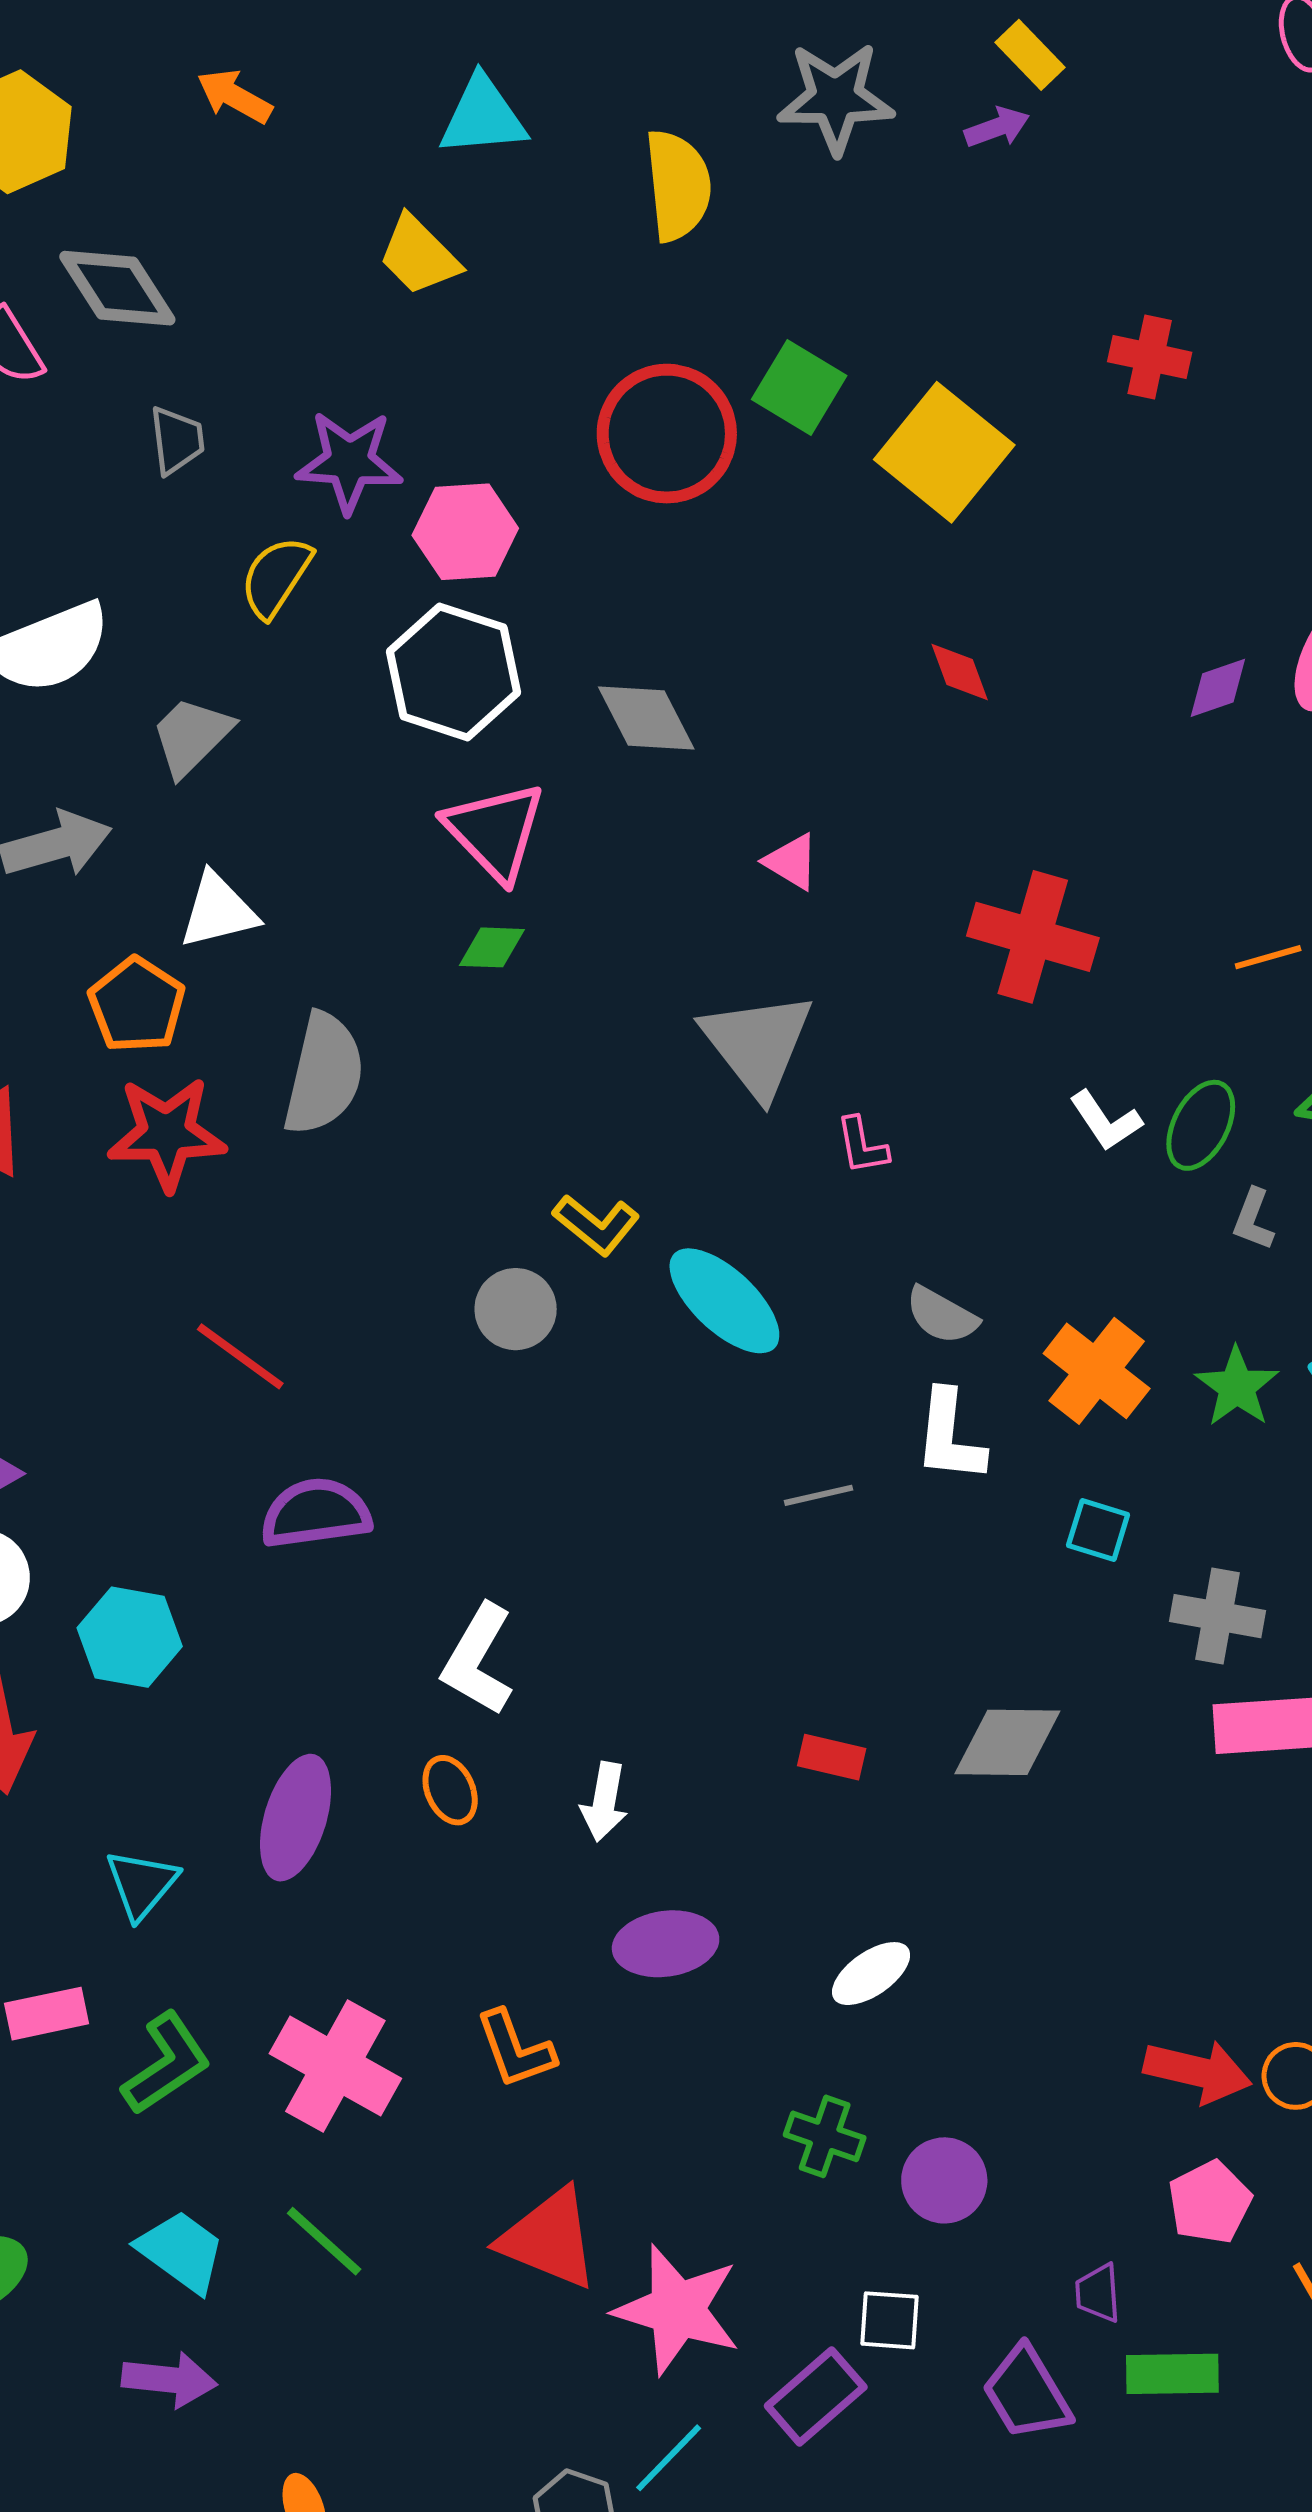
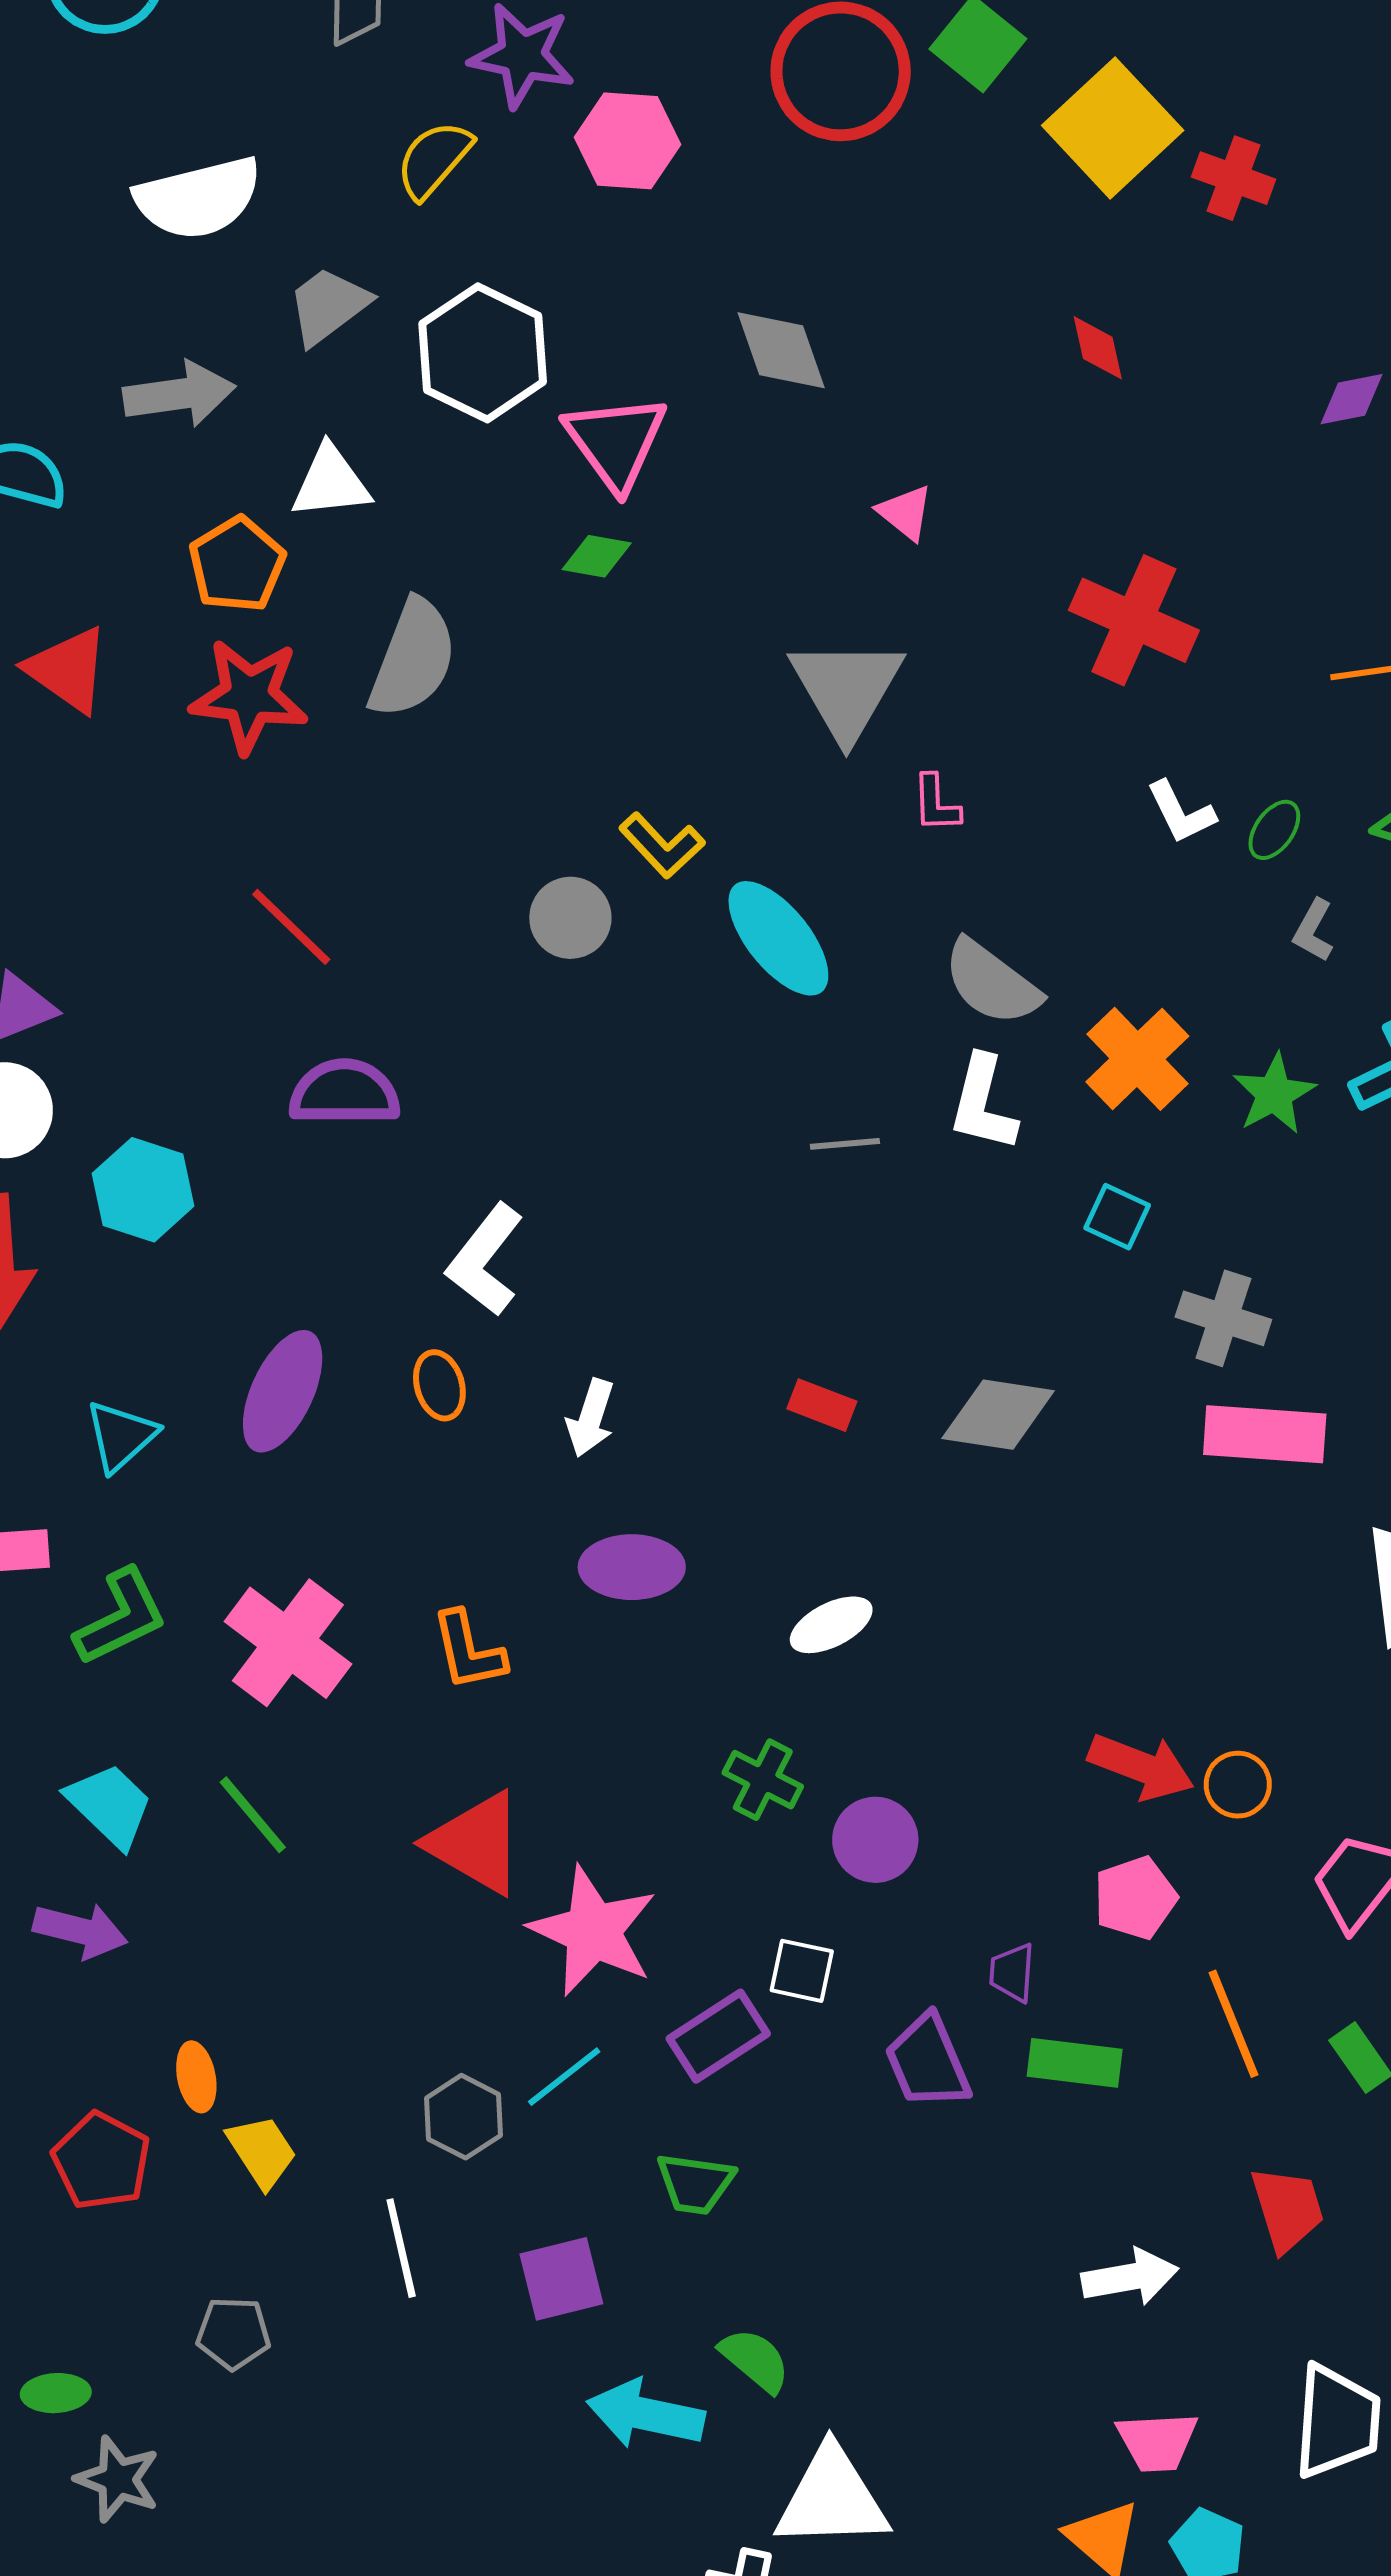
red cross: (1150, 357) -> (1233, 178), moved
white hexagon: (454, 672) -> (483, 353), moved
green ellipse: (1201, 1125) -> (1274, 830), size x0.7
gray semicircle: (942, 1315) -> (992, 983), size x1.4

